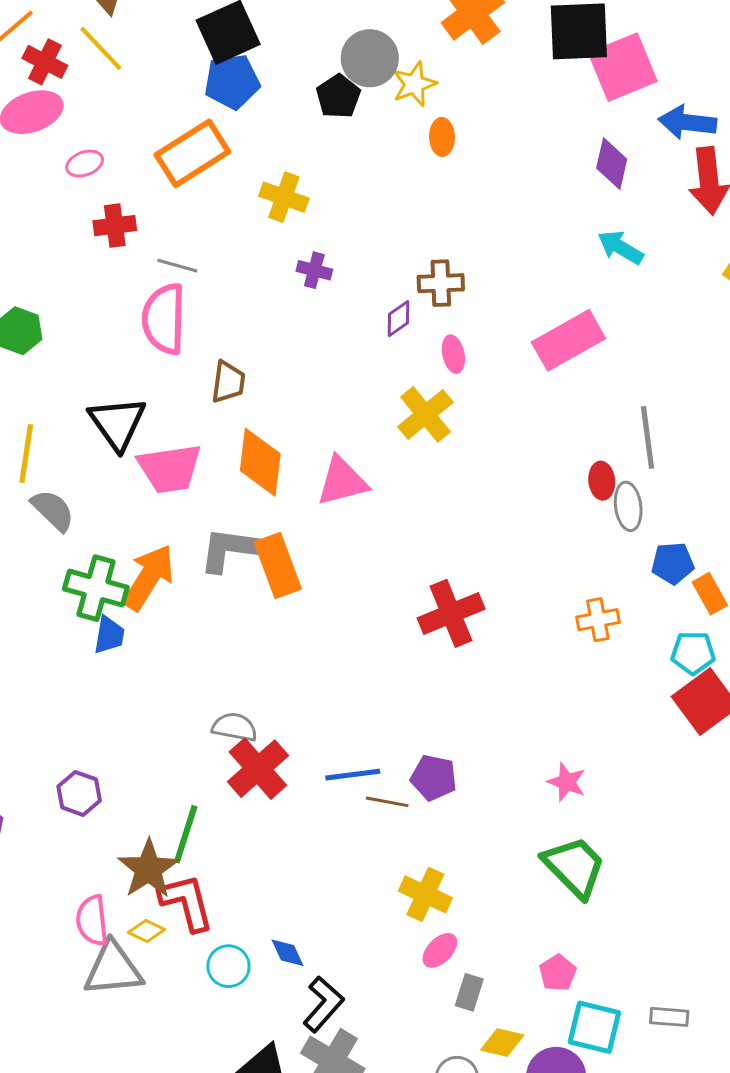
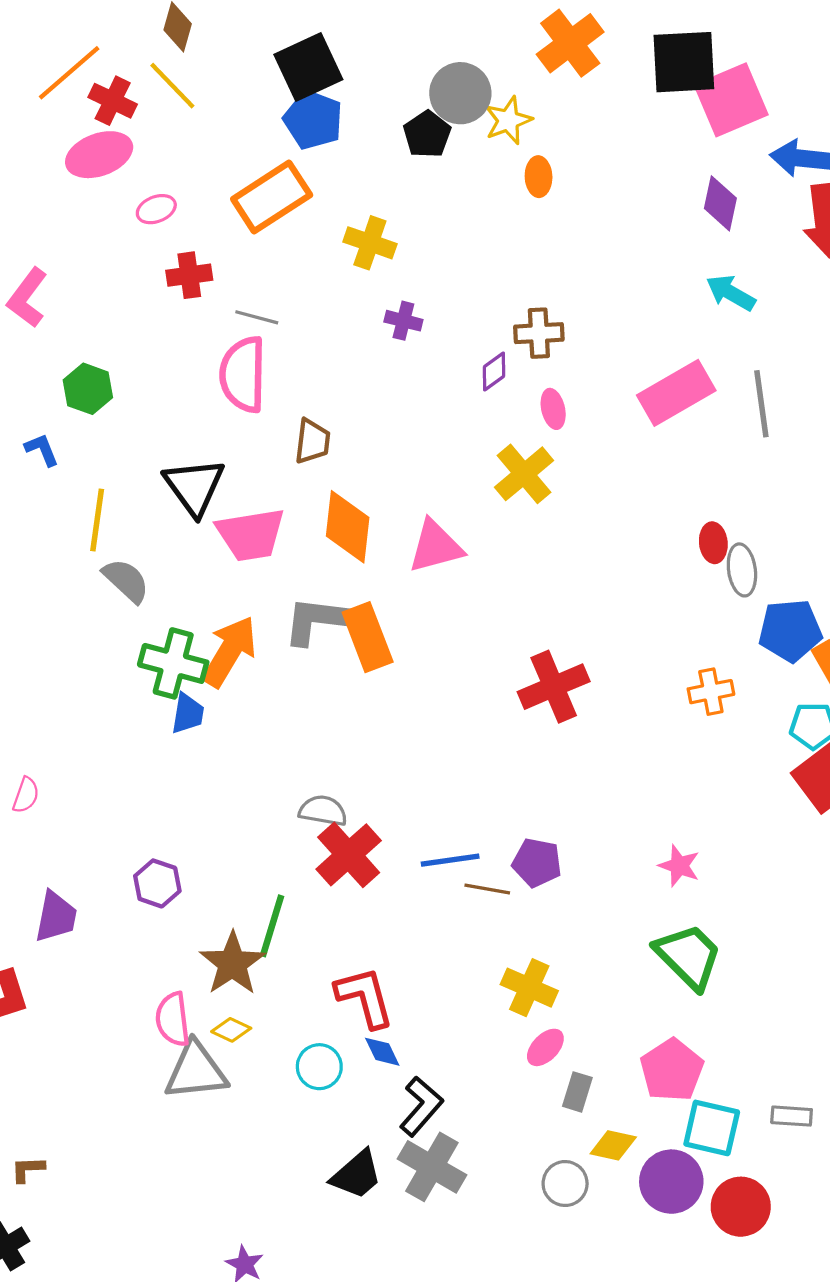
blue pentagon: (232, 82) -> (313, 120), turned 30
gray line: (648, 437) -> (761, 404), moved
blue pentagon: (673, 563) -> (790, 630), size x1.4
red L-shape: (186, 902) -> (365, 997), moved
pink pentagon: (558, 973) -> (672, 1070), size x1.6

